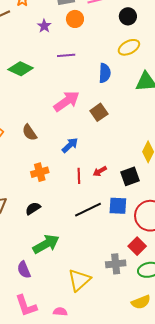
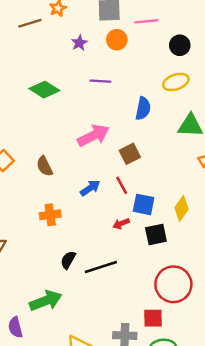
red line: (79, 176) -> (122, 185), moved, turned -35
blue square: (118, 206) -> (144, 204), moved
black semicircle: (33, 208) -> (68, 260), moved, turned -35
red square: (137, 246) -> (153, 318), turned 36

